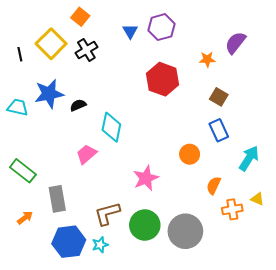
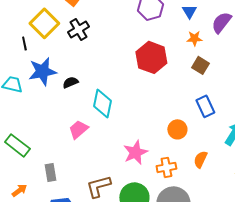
blue triangle: (130, 31) -> (189, 11), moved
black line: (20, 54) -> (24, 43), moved
brown square: (219, 97) -> (200, 65), moved
gray rectangle: (57, 199) -> (50, 172), size x0.7
orange cross: (232, 209) -> (166, 167), moved

